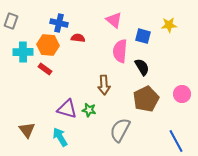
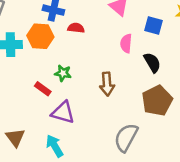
pink semicircle: (120, 51) -> (126, 43), size x0.7
red rectangle: (45, 69) -> (43, 89), moved
green star: (89, 110) -> (63, 73), moved

